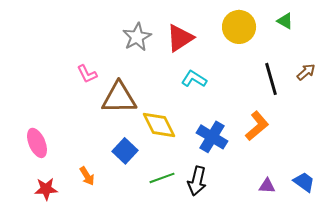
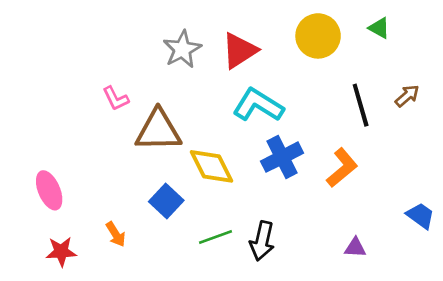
cyan L-shape: (194, 79) -> (258, 105), size x1.5
blue cross: (212, 137) -> (282, 157), moved, turned 32
blue trapezoid: (304, 182) -> (420, 216), moved

